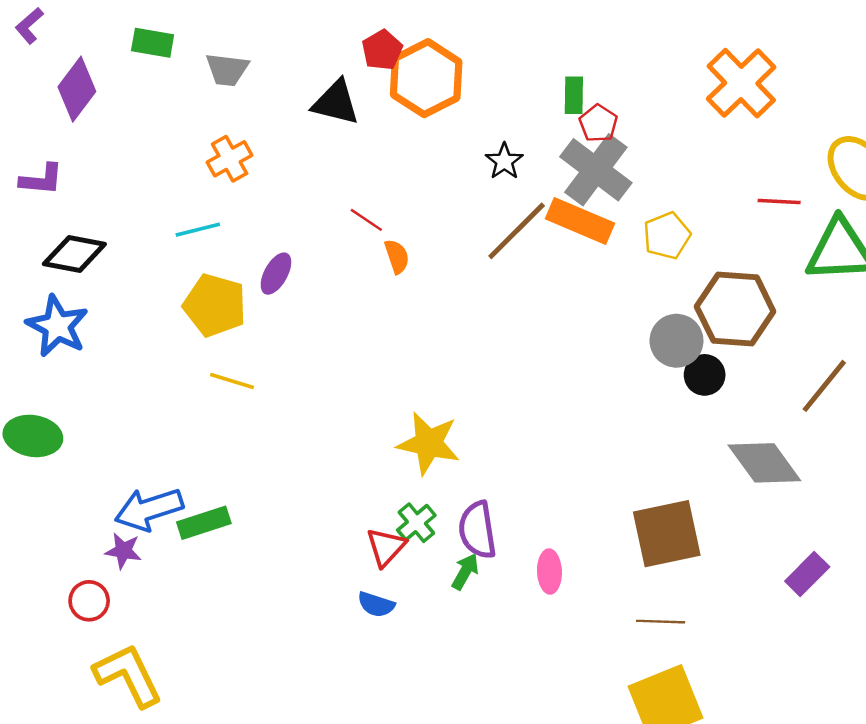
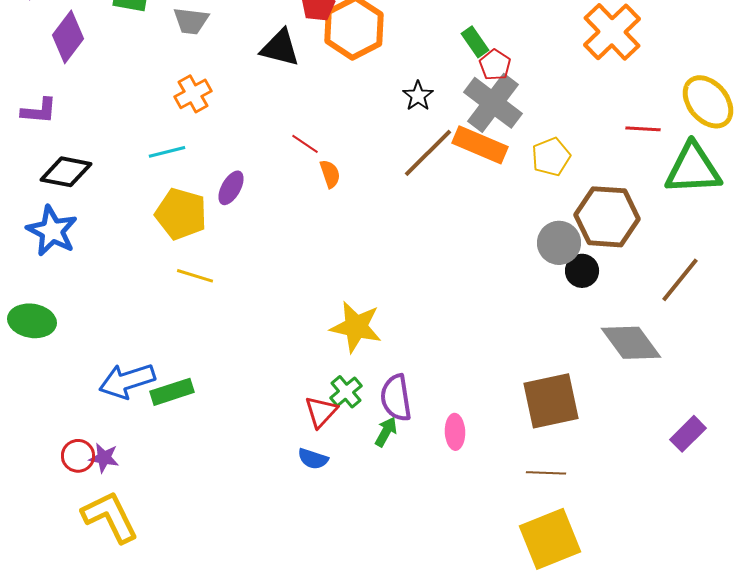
green rectangle: (574, 95) -> (475, 42), turned -36
purple star: (123, 551) -> (104, 458), moved
purple rectangle: (807, 574) -> (688, 434), moved

